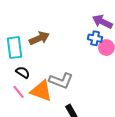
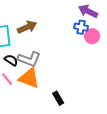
gray L-shape: (61, 81) -> (29, 59), moved

